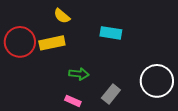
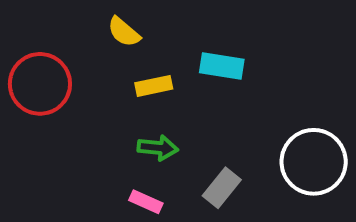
yellow rectangle: (52, 43) -> (154, 86), moved, size x0.7

